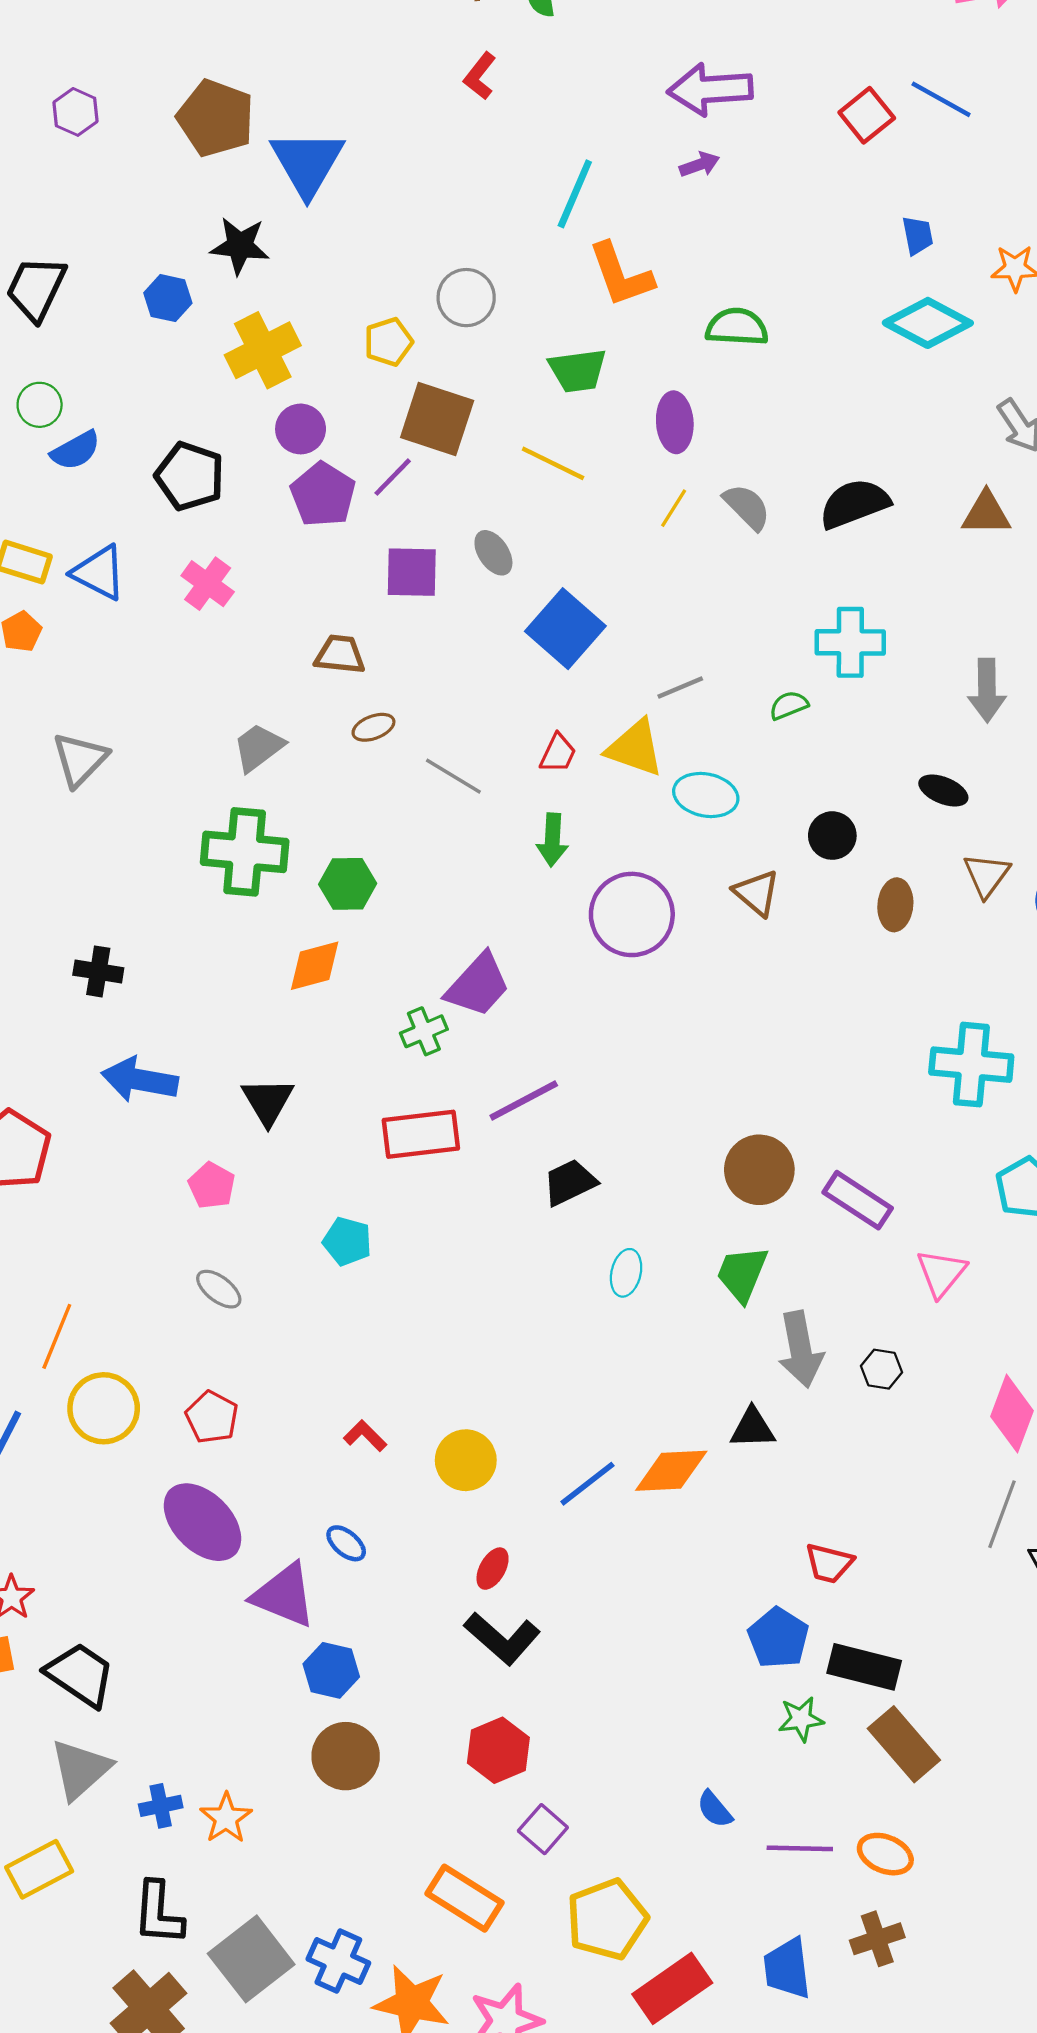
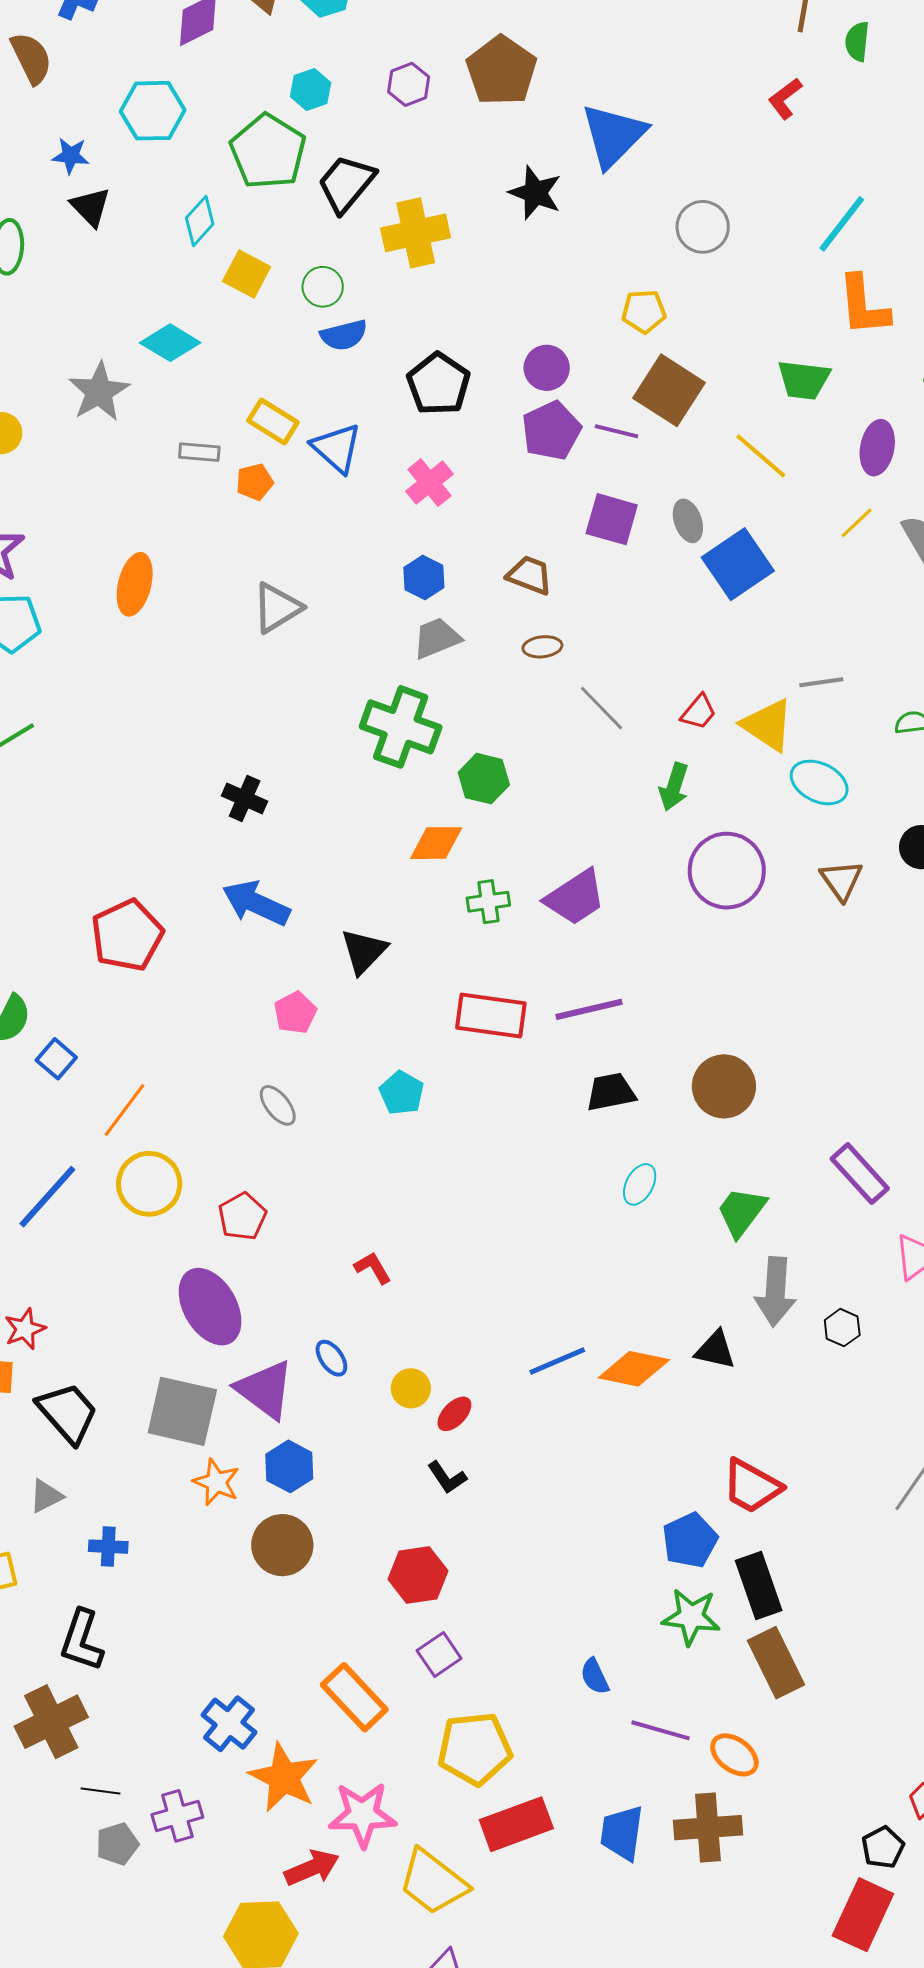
purple hexagon: (76, 112) -> (409, 84), moved
brown pentagon: (216, 118) -> (501, 71), moved
blue hexagon: (168, 298) -> (424, 577), moved
gray circle: (466, 298) -> (703, 227), moved
yellow cross: (263, 350) -> (416, 233), moved
purple line: (393, 477) -> (617, 431), turned 45
blue square: (565, 629) -> (738, 564), moved
green cross: (424, 1031) -> (488, 902), moved
brown circle: (759, 1170) -> (724, 1086), moved
yellow circle: (466, 1460) -> (411, 1388), moved, size x0.7
red trapezoid: (829, 1563) -> (752, 1486), size x1.4
black L-shape: (502, 1638) -> (447, 1477), size x0.6
black rectangle: (864, 1667) -> (759, 1585), turned 42
green star: (801, 1719) -> (691, 1617), size x1.4
gray triangle: (80, 1769) -> (46, 1496), size x0.6
orange star: (226, 1818) -> (216, 1482), moved, turned -30
brown cross: (877, 1939) -> (708, 1828), size x1.4
gray square: (251, 1959) -> (182, 1411), moved, turned 36

